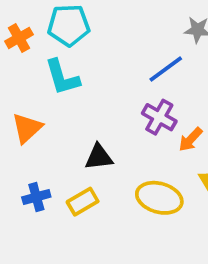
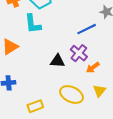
black triangle: (99, 157) -> (57, 61), moved
yellow rectangle: (83, 202) -> (35, 106), moved

